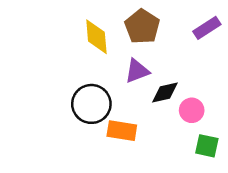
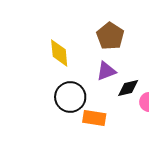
yellow diamond: (96, 37) -> (59, 53), moved

